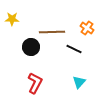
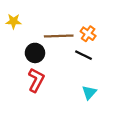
orange cross: (87, 28) -> (88, 34), moved
red L-shape: (35, 83) -> (36, 80), moved

